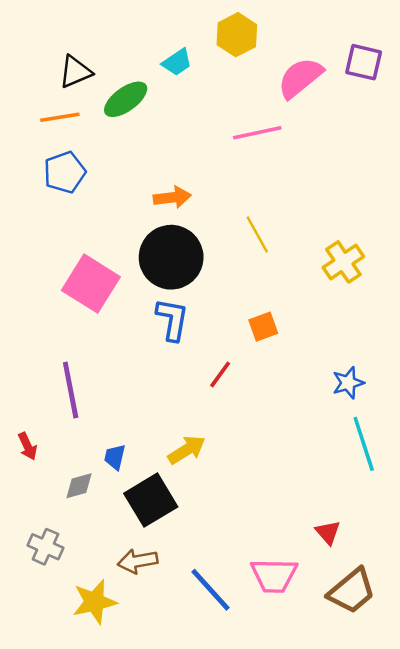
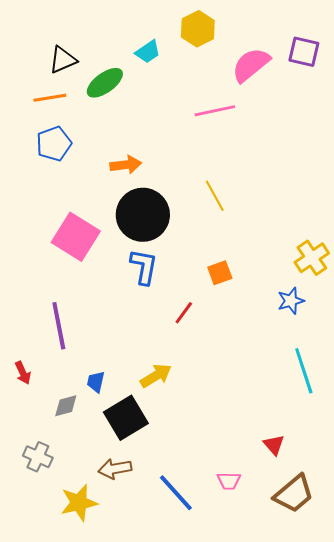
orange arrow: (172, 197) -> (126, 165), moved
yellow cross: (343, 262) -> (312, 258), moved
blue star: (348, 383) -> (291, 301), moved
pink trapezoid: (274, 575) -> (229, 481), size x0.6

